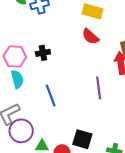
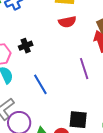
red semicircle: (90, 37) -> (67, 22), turned -42

